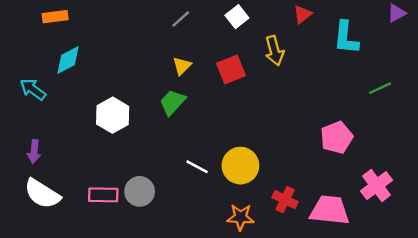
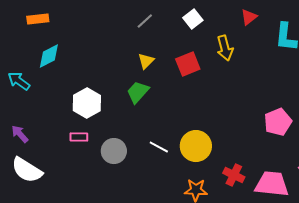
purple arrow: (34, 152) -> (20, 134), turned 132
gray circle: (140, 191) -> (114, 151), moved
pink rectangle: (103, 195) -> (79, 137), moved, size x0.7

